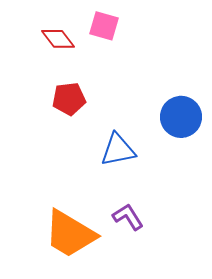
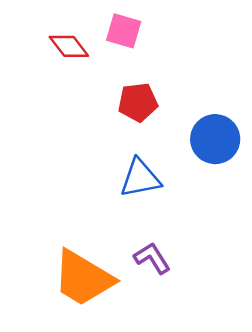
red pentagon: (69, 99) -> (138, 102), moved

